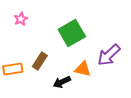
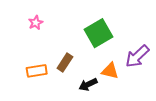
pink star: (21, 19) -> (36, 23), moved

